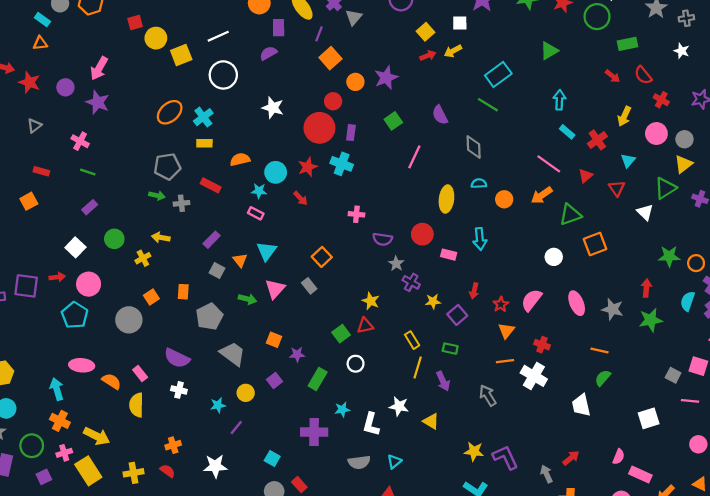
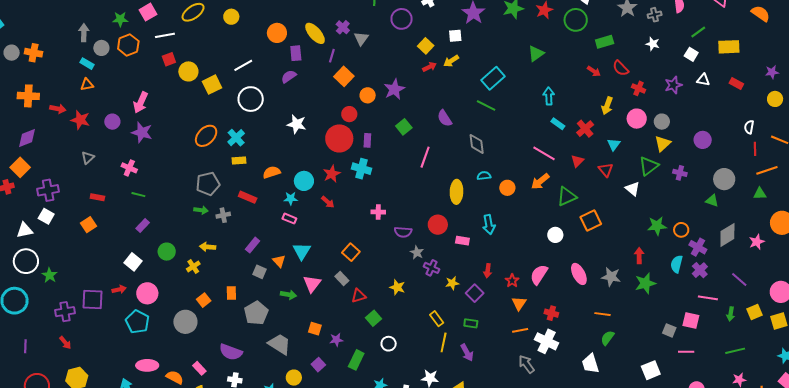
red triangle: (365, 326) -> (359, 296), moved
gray arrow: (488, 395) -> (526, 364), moved

